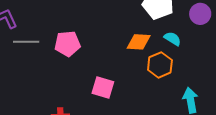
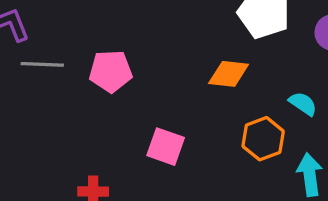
cyan semicircle: (172, 39) -> (303, 104), moved
orange hexagon: (160, 65) -> (263, 139), moved

